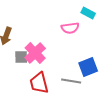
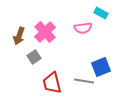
pink cross: (35, 53) -> (45, 32), moved
gray square: (21, 57) -> (34, 57), turned -32

